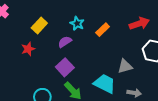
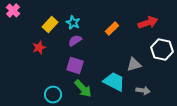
cyan star: (77, 23) -> (73, 23), moved
purple square: (65, 67) -> (75, 66), turned -30

